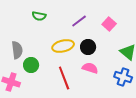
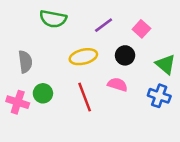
green semicircle: (39, 16) -> (53, 19), size x1.5
black circle: (88, 47) -> (125, 55), moved
green circle: (31, 65) -> (43, 93), moved

